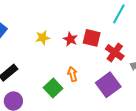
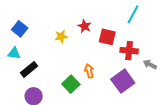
red star: (70, 39) -> (85, 26), moved
red cross: (115, 52) -> (129, 51), turned -30

